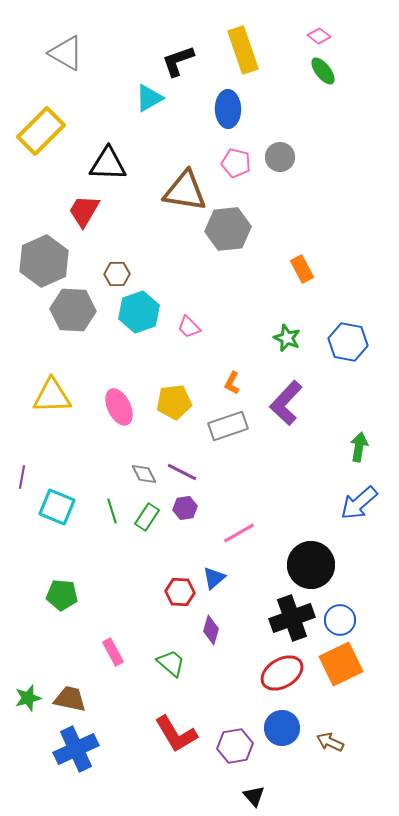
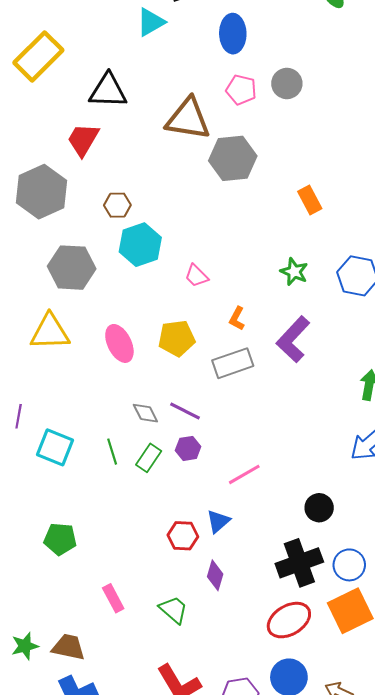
gray hexagon: (73, 310) -> (72, 268), moved
pink trapezoid: (189, 327) -> (196, 276), moved
black circle: (311, 565) -> (319, 508), size x0.6

